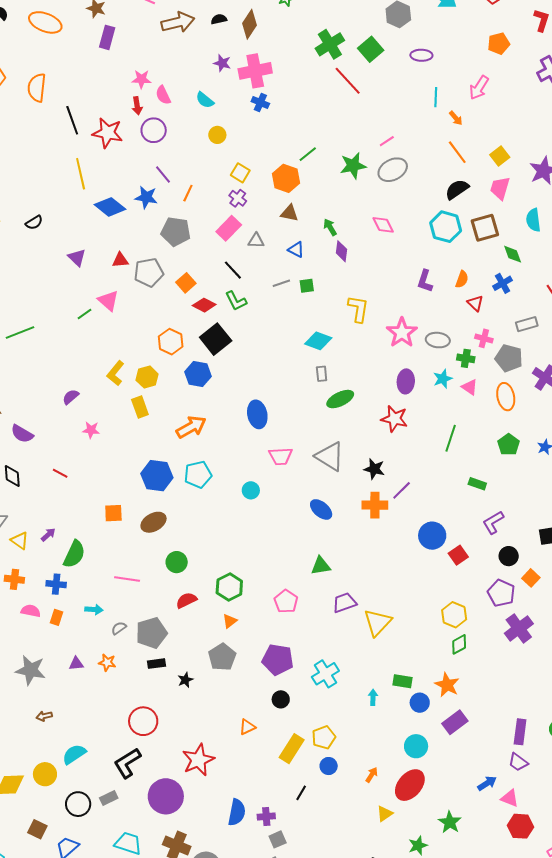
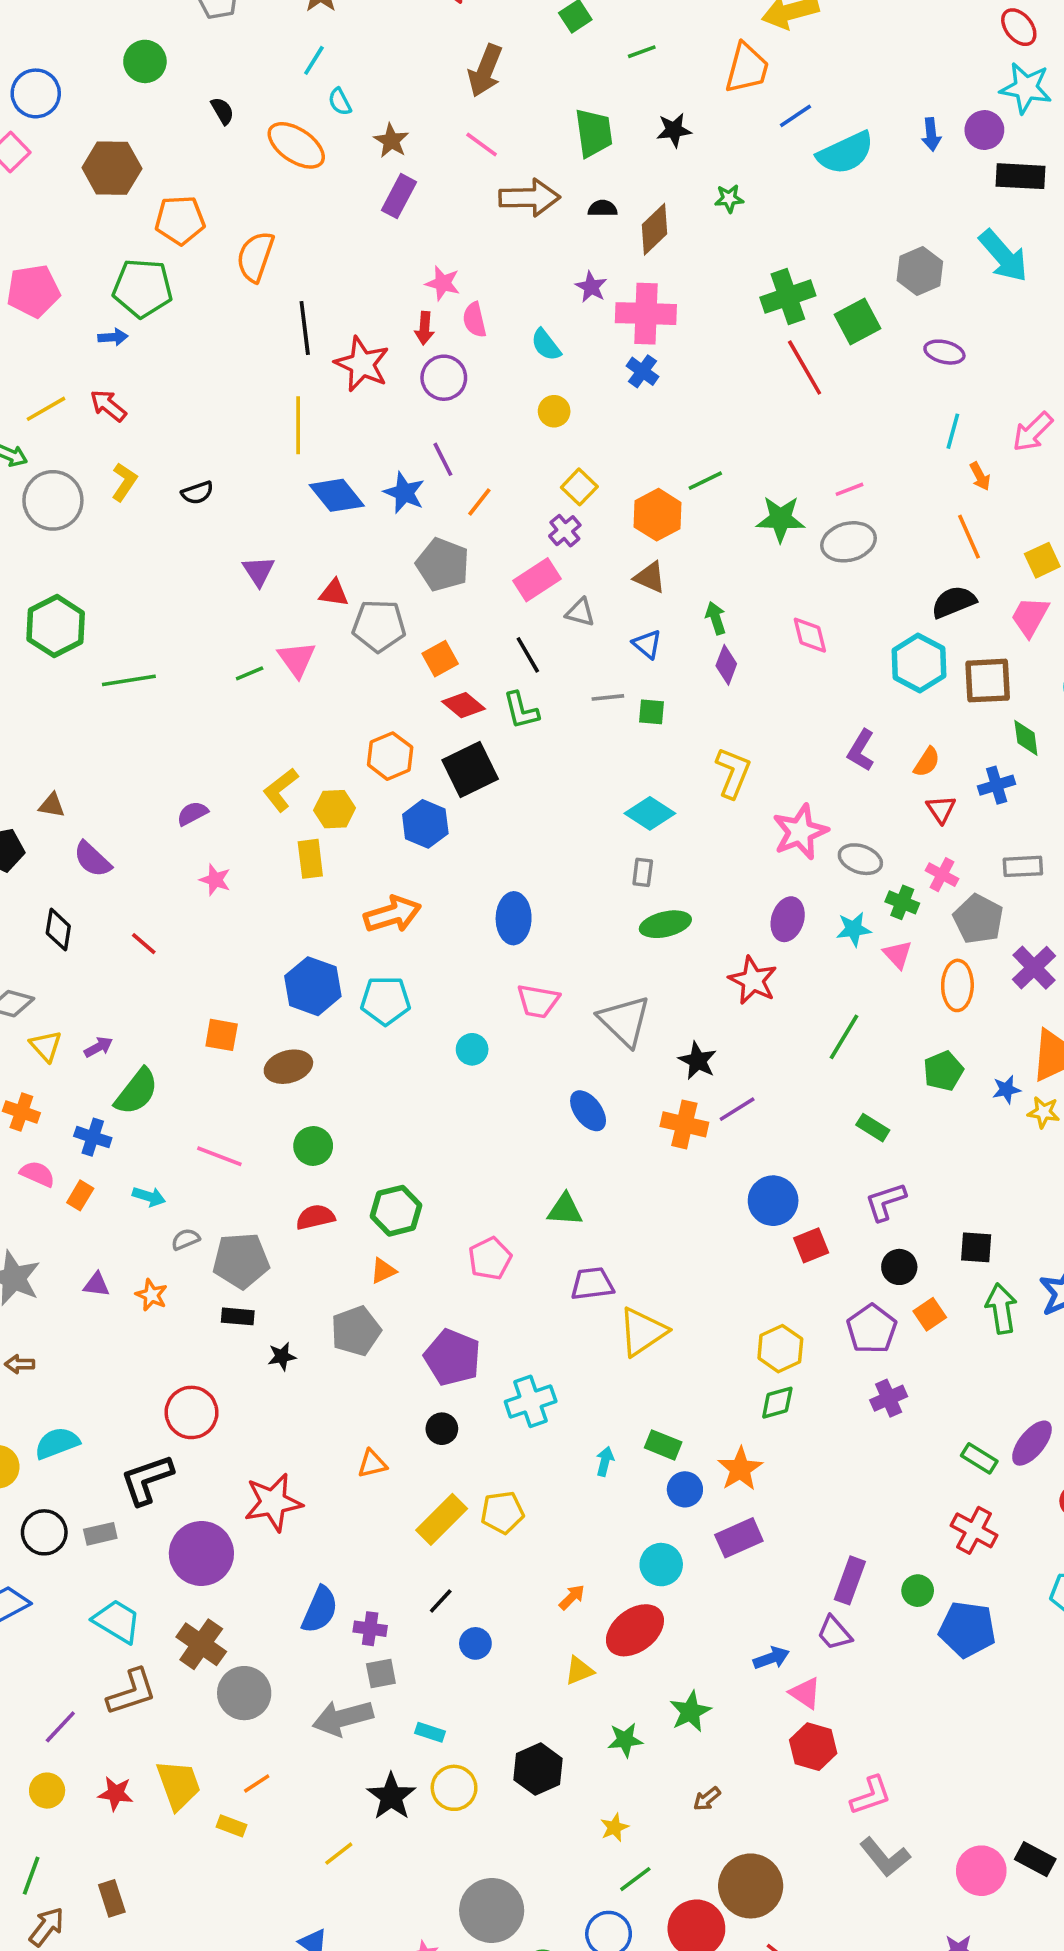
purple cross: (519, 628) -> (889, 1398), size x0.7
blue circle: (329, 766) -> (475, 1643), moved

